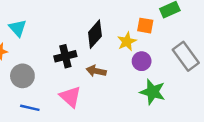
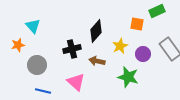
yellow star: (127, 42) -> (120, 46), moved
purple circle: (142, 61) -> (143, 54), moved
green star: (153, 92) -> (128, 77), moved

